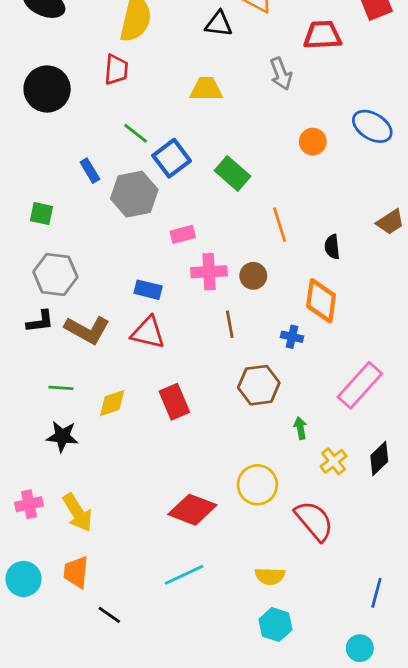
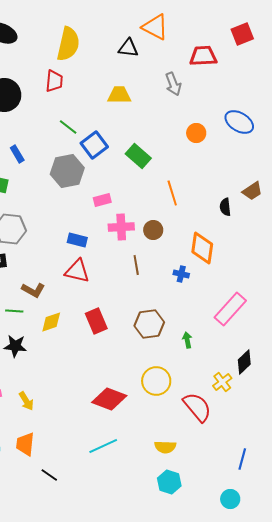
blue rectangle: (90, 171) -> (17, 154), moved
black semicircle: (332, 247) -> (225, 207), moved
brown L-shape: (87, 330) -> (33, 290), moved, size x0.7
brown hexagon: (259, 385) -> (149, 324), moved
yellow cross: (334, 461) -> (222, 382), moved
yellow arrow: (78, 512) -> (26, 401), size x0.7

